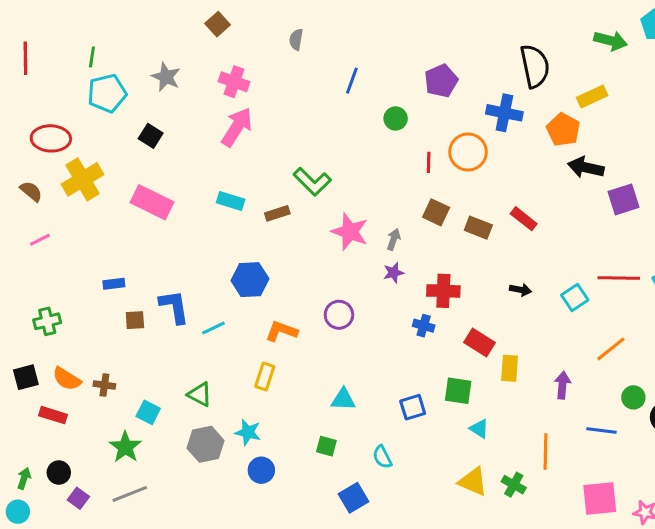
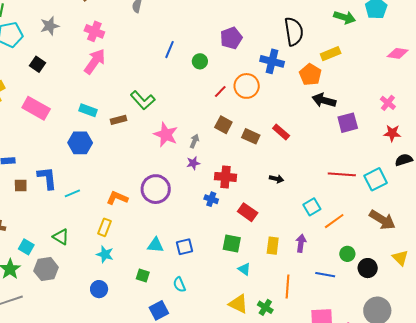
gray star: (166, 77) -> (50, 26), turned 30
blue line: (352, 81) -> (170, 50), moved
red line: (429, 162) -> (220, 92), turned 40
blue hexagon: (250, 280) -> (80, 143), moved
cyan square: (575, 297) -> (312, 207), moved
purple circle: (339, 315) -> (156, 189), size x1.5
yellow rectangle: (510, 368) -> (273, 246), moved
blue square: (413, 407) -> (185, 247), moved
cyan star: (248, 432) -> (105, 254), moved
gray hexagon: (206, 444) -> (46, 269), moved

